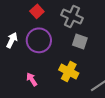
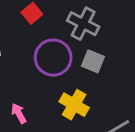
purple circle: (39, 40) -> (53, 58), moved

